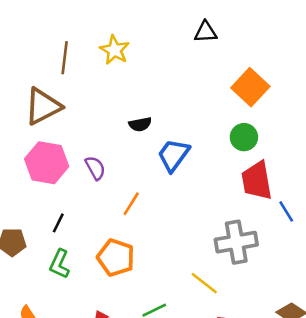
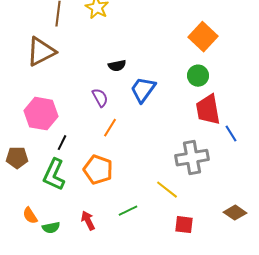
pink hexagon: (47, 163) -> (41, 114), moved
purple semicircle: (95, 168) -> (100, 98), moved
black line: (58, 223) -> (62, 143), moved
green L-shape: (59, 264) -> (54, 175), size x1.4

